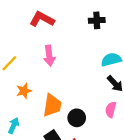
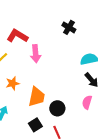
red L-shape: (42, 19) -> (17, 36), moved
black cross: (97, 20) -> (69, 27), moved, turned 32

